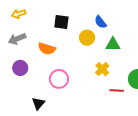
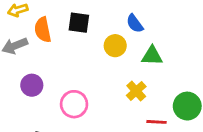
orange semicircle: (47, 49) -> (43, 30), moved, turned 60
purple circle: (20, 68) -> (32, 85), moved

